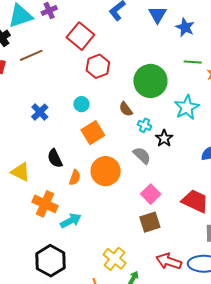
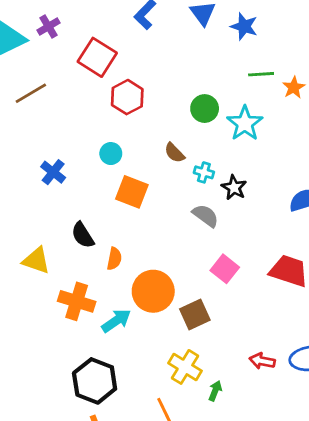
green circle: (150, 81) -> (205, 109), size x0.6
cyan star: (187, 107) -> (245, 123), moved
orange square: (93, 133) -> (132, 192), turned -30
orange circle: (106, 171) -> (153, 291), moved
brown square: (150, 222) -> (195, 315), moved
red arrow: (169, 261) -> (262, 361), size x0.7

